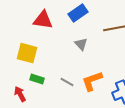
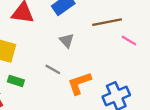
gray line: (67, 82) -> (53, 69), moved

